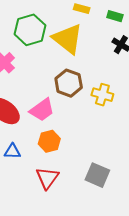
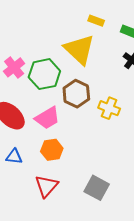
green hexagon: (30, 30) -> (44, 74), moved

